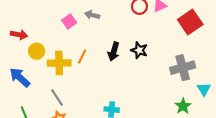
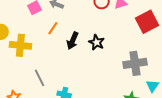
orange line: (82, 57) -> (53, 28), moved
gray line: (57, 97) -> (40, 78), moved

